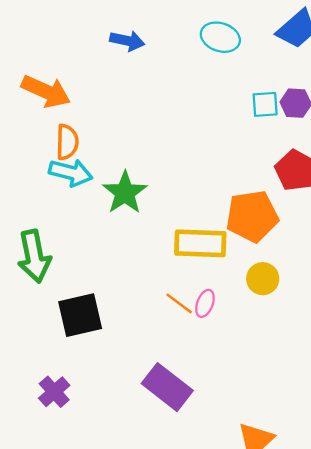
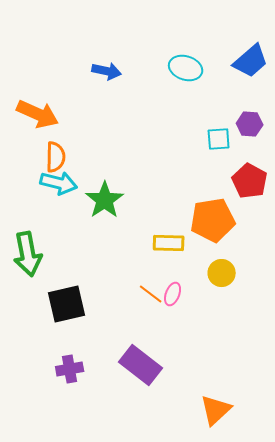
cyan square: (265, 104) -> (219, 139), moved
yellow rectangle: (200, 243) -> (169, 243), size x0.7
purple cross: (54, 392) -> (70, 369), moved, turned 32

